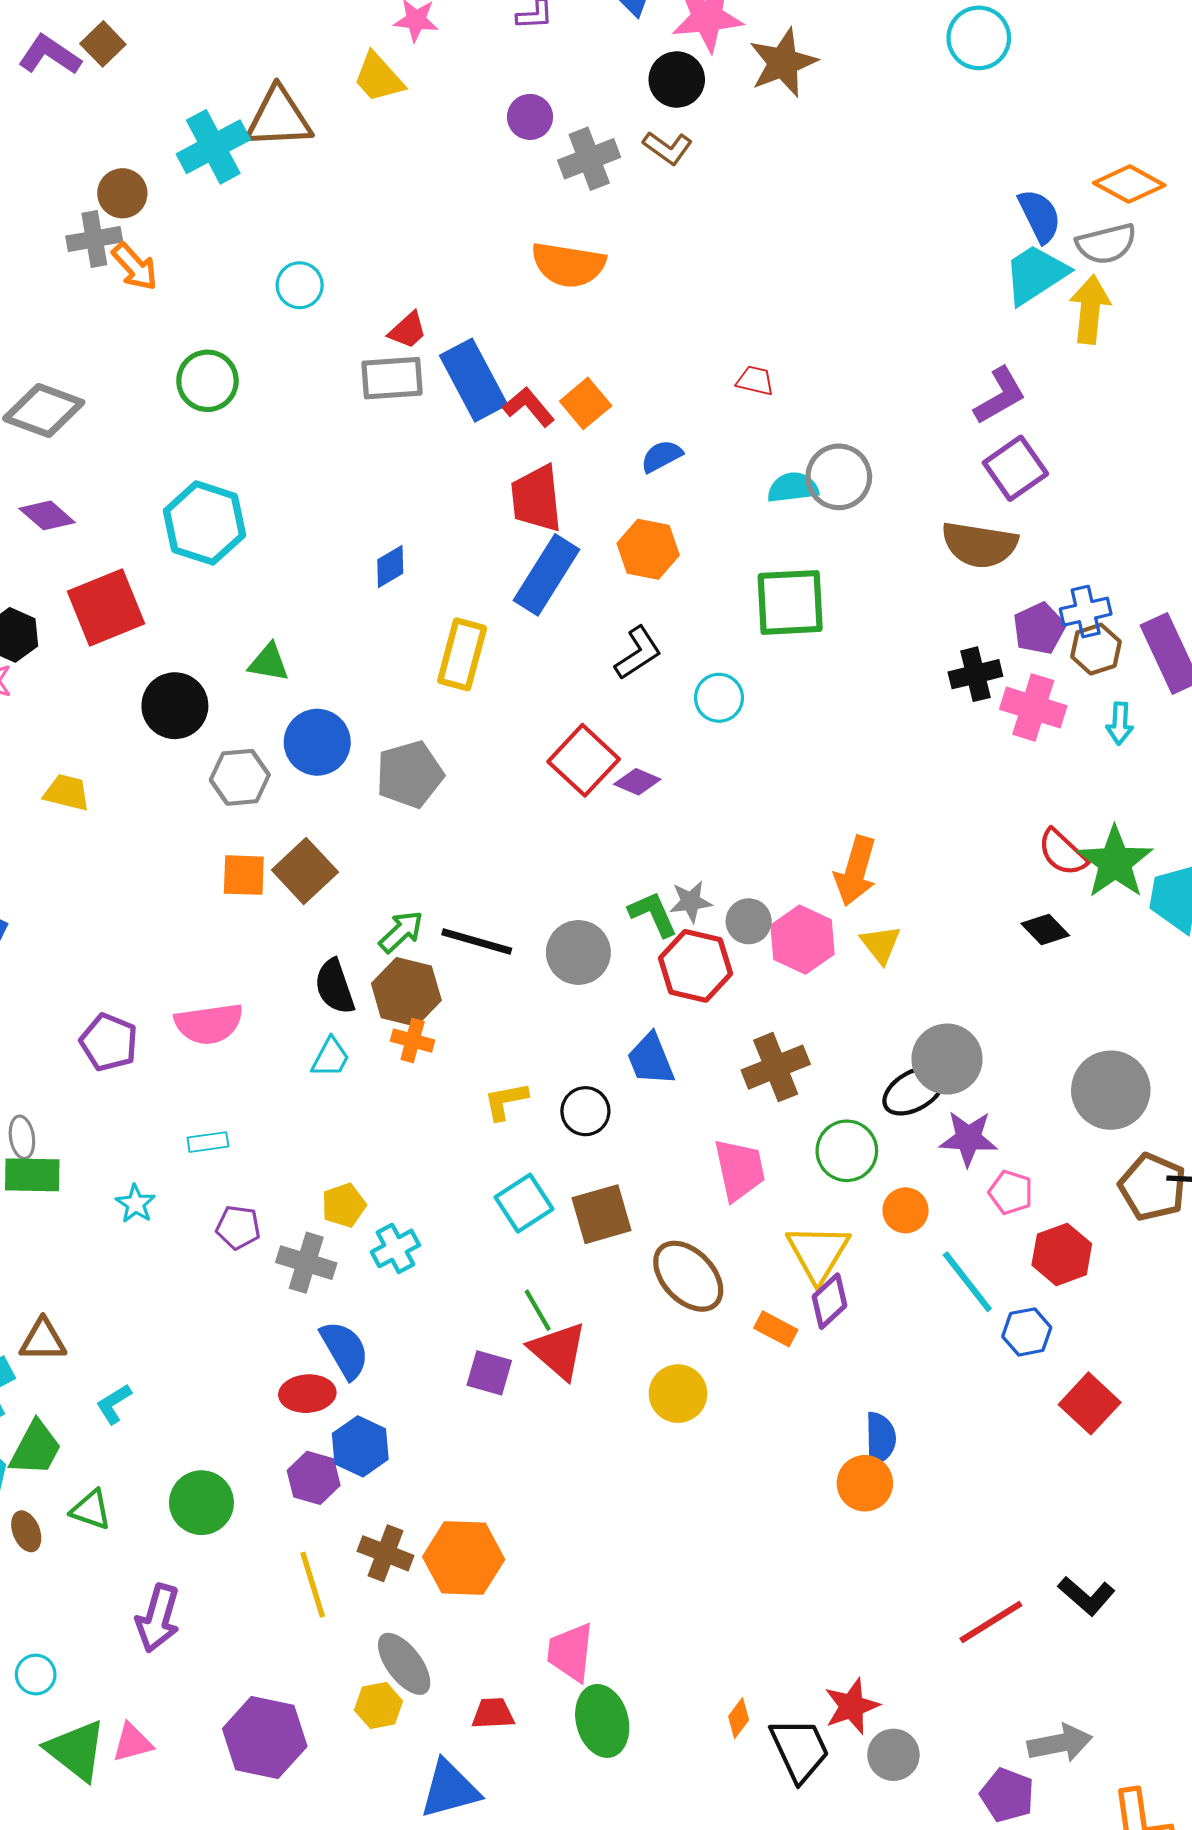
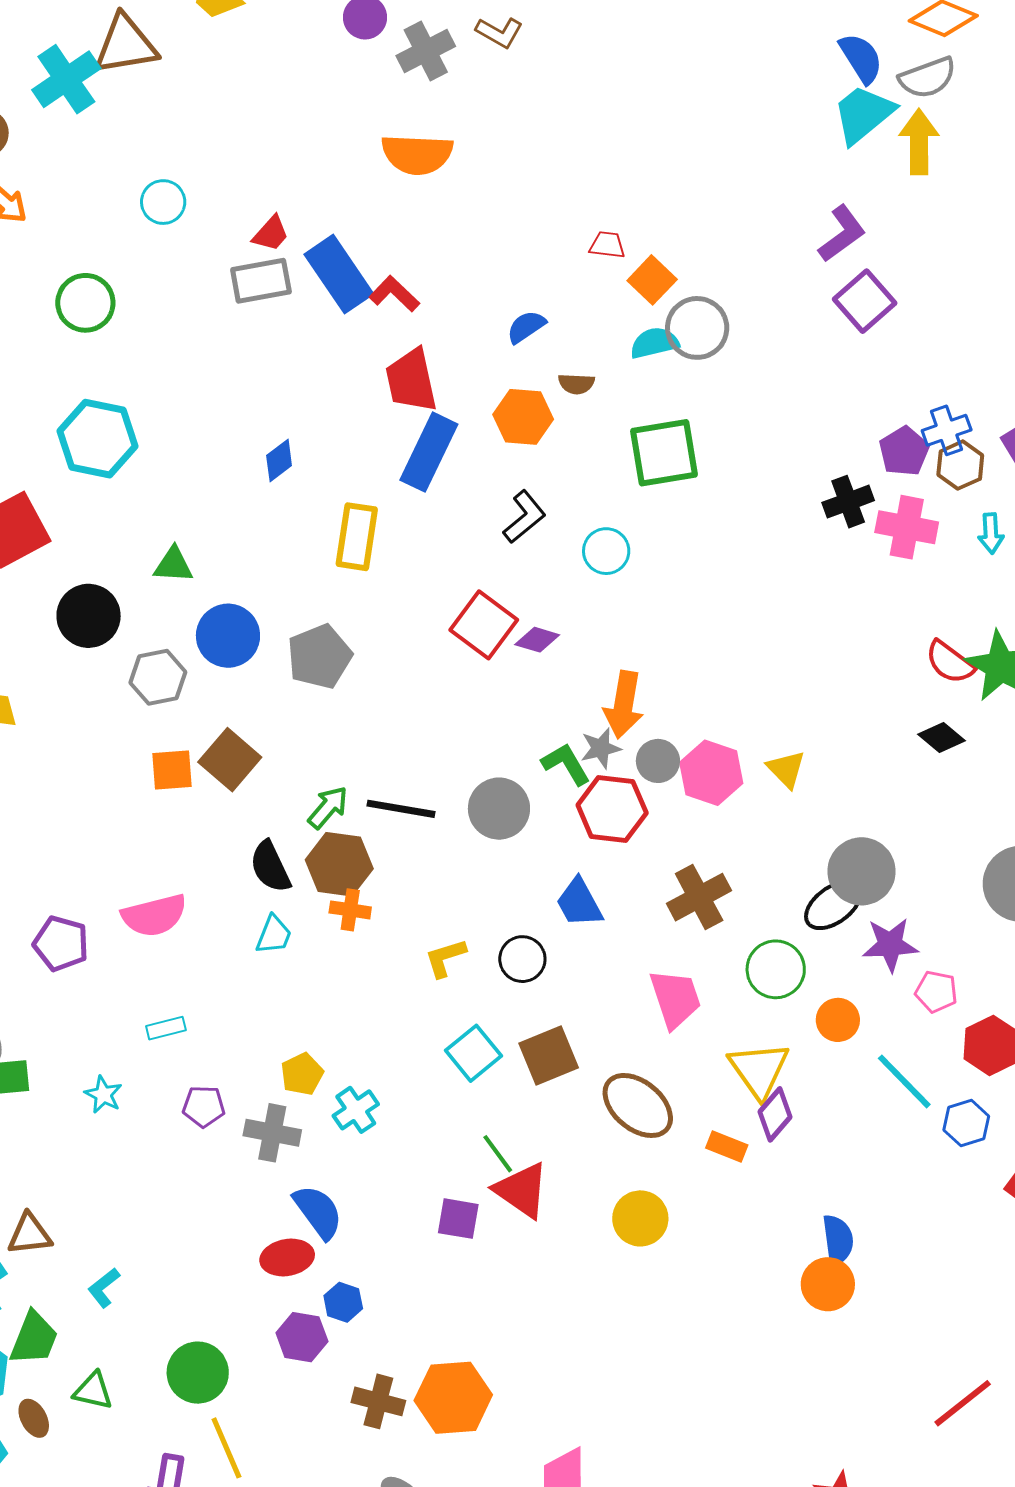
orange square: (586, 403) -> (652, 280), moved
brown semicircle: (979, 545) -> (576, 384), moved, size x0.5
orange arrow: (856, 871) -> (624, 705), moved
blue hexagon: (360, 1446) -> (343, 1302), size x0.7
yellow line: (313, 1585) -> (226, 1448), moved

